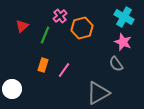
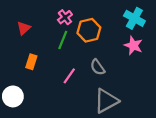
green line: (45, 35) -> (63, 40), moved
gray semicircle: (116, 64) -> (98, 67), moved
orange rectangle: (43, 65) -> (31, 62), moved

